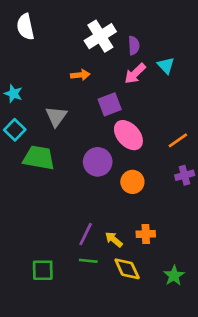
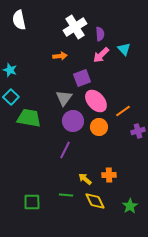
gray triangle: (56, 116) -> (64, 98), moved
orange line: (178, 140) -> (123, 111), moved
orange circle: (132, 182) -> (99, 127), moved
purple line: (86, 234) -> (65, 150), moved

